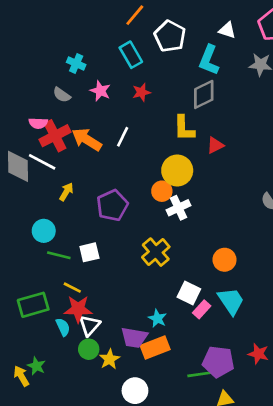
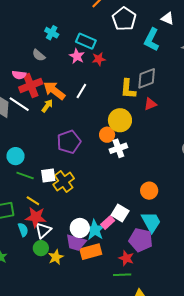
cyan rectangle: (131, 55) -> (86, 41), moved, turned -42
pink star: (100, 91) -> (77, 56), moved
gray diamond: (204, 94) -> (147, 78), moved
yellow arrow: (66, 192) -> (47, 106), moved
yellow cross: (156, 252) -> (64, 181), moved
pink rectangle: (202, 309) -> (108, 223), moved
cyan star: (157, 318) -> (95, 230), size x1.5
red star: (258, 354) -> (126, 258), moved
purple pentagon: (218, 362) -> (141, 240), moved
white circle: (135, 391) -> (80, 228), moved

